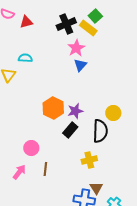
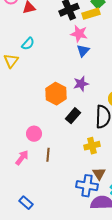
yellow rectangle: (88, 28) -> (91, 14), turned -54
pink star: (76, 48) -> (79, 34), turned -30
cyan semicircle: (25, 58) -> (28, 44), turned 128
purple star: (75, 111) -> (81, 84), moved

